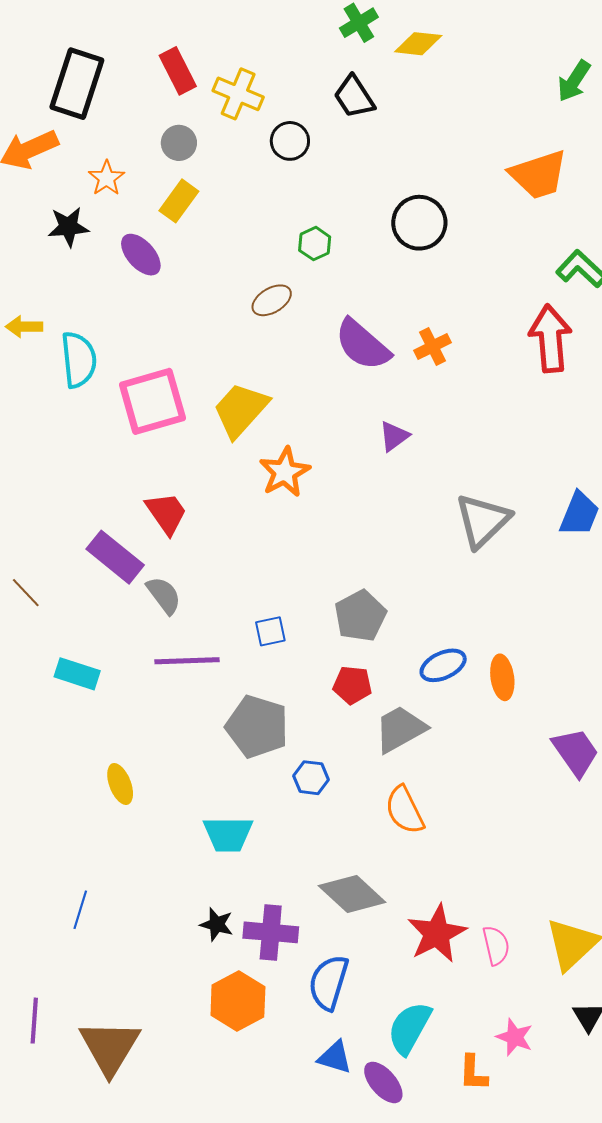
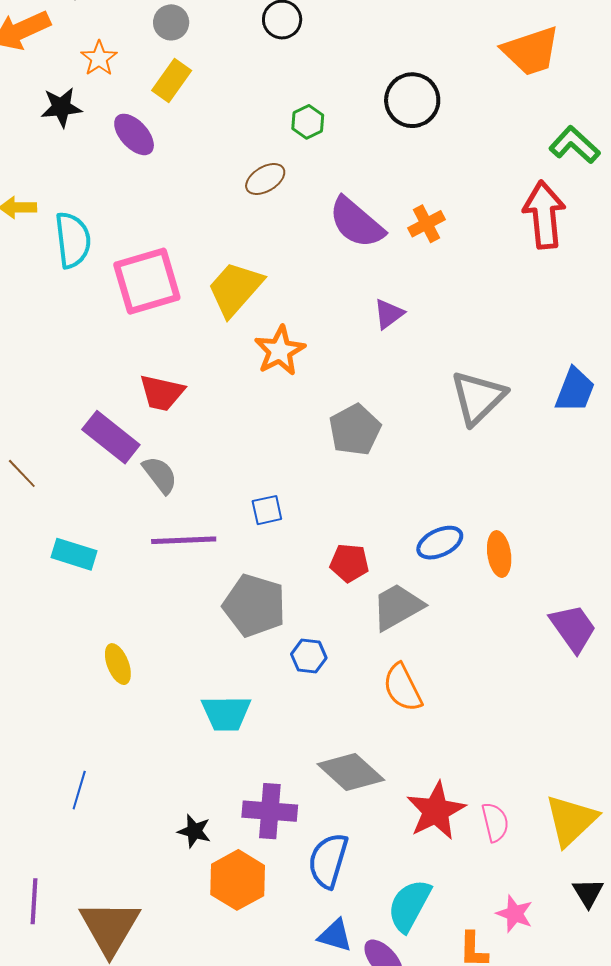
red trapezoid: (166, 513) -> (162, 393), turned 138
gray pentagon: (360, 616) -> (355, 430), moved
black star: (217, 924) -> (194, 831), moved

